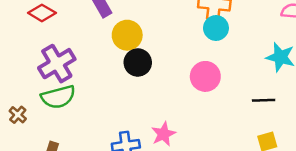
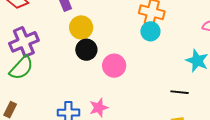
pink circle: (205, 76) -> (114, 66), moved
green semicircle: (58, 97) -> (21, 68), turned -40

